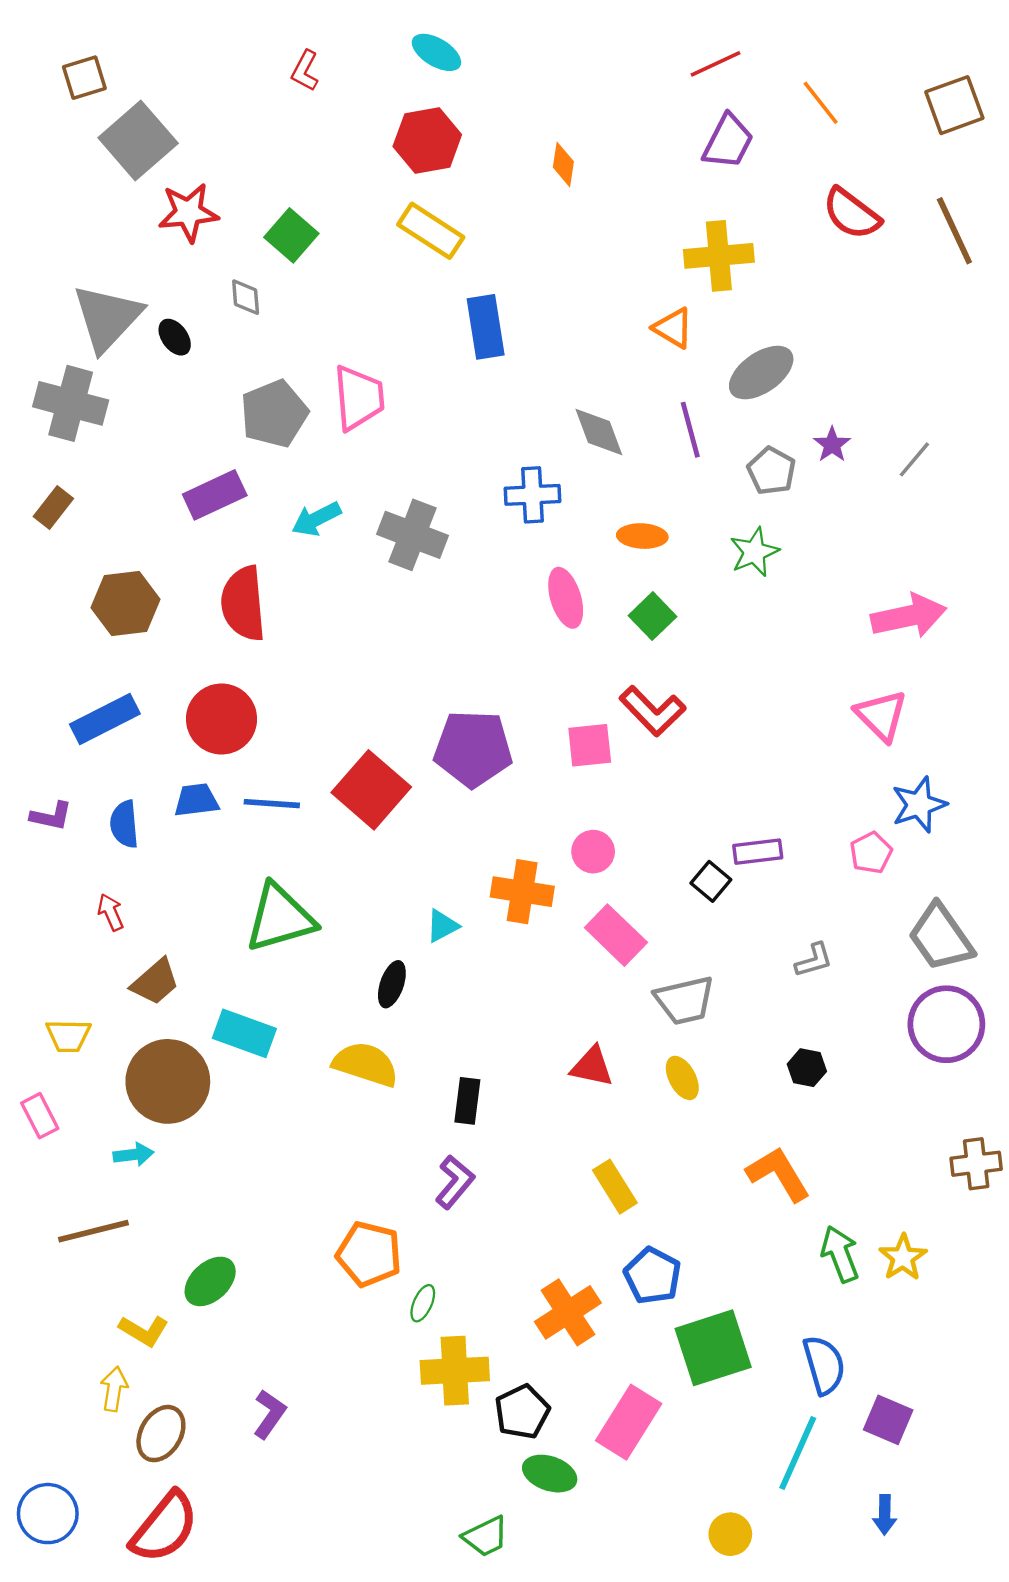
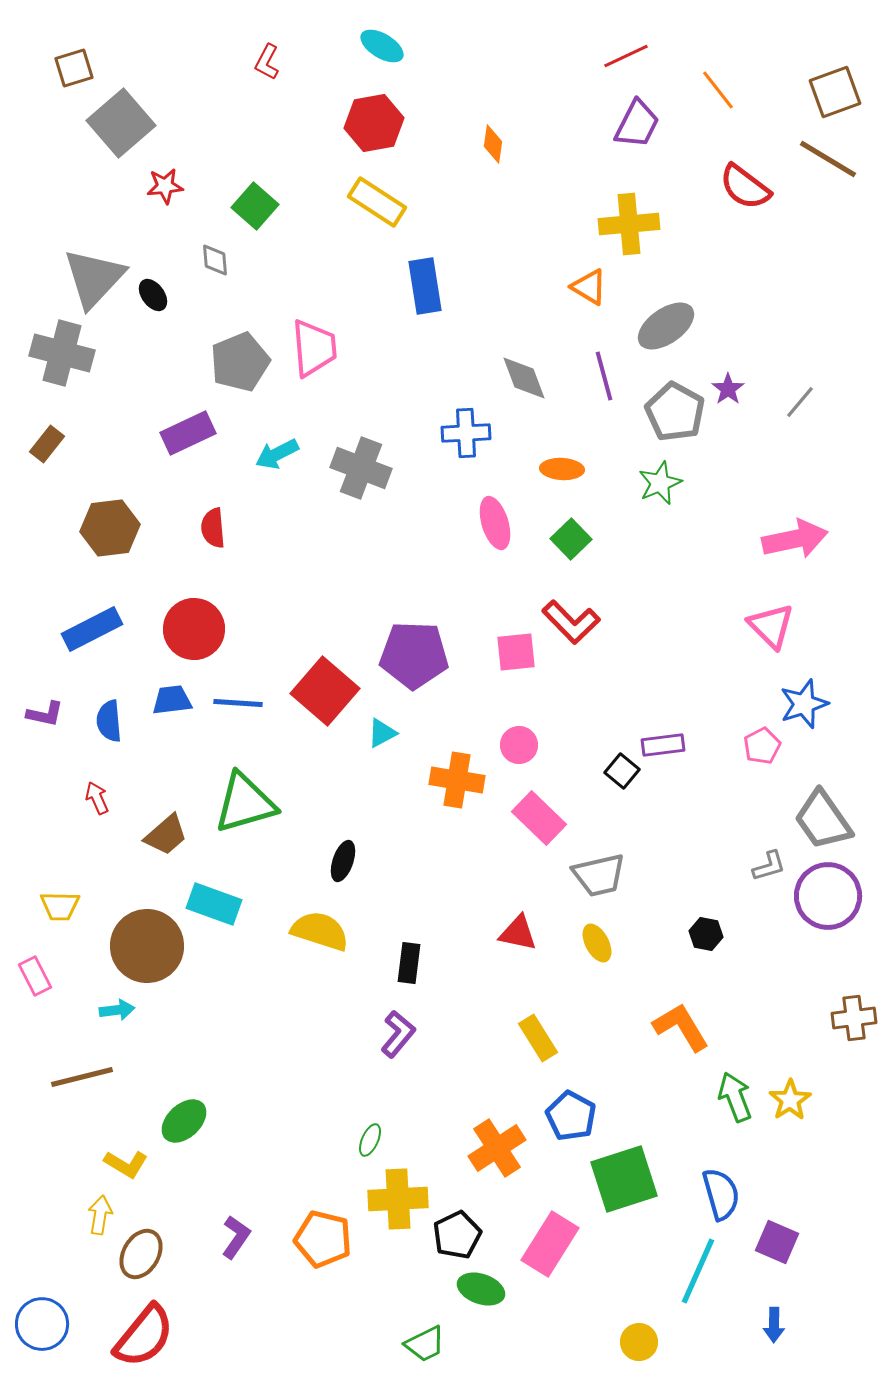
red star: (188, 212) -> (165, 186), size x0.7
brown line: (954, 231) -> (828, 159), moved, turned -34
gray pentagon: (771, 471) -> (675, 412), size x1.4
red semicircle: (243, 603) -> (213, 528), size x0.6
cyan triangle: (442, 926) -> (382, 733), moved
gray L-shape: (814, 960) -> (769, 866), moved
brown trapezoid: (155, 982) -> (166, 835), moved
orange pentagon: (369, 1254) -> (323, 1239), moved

